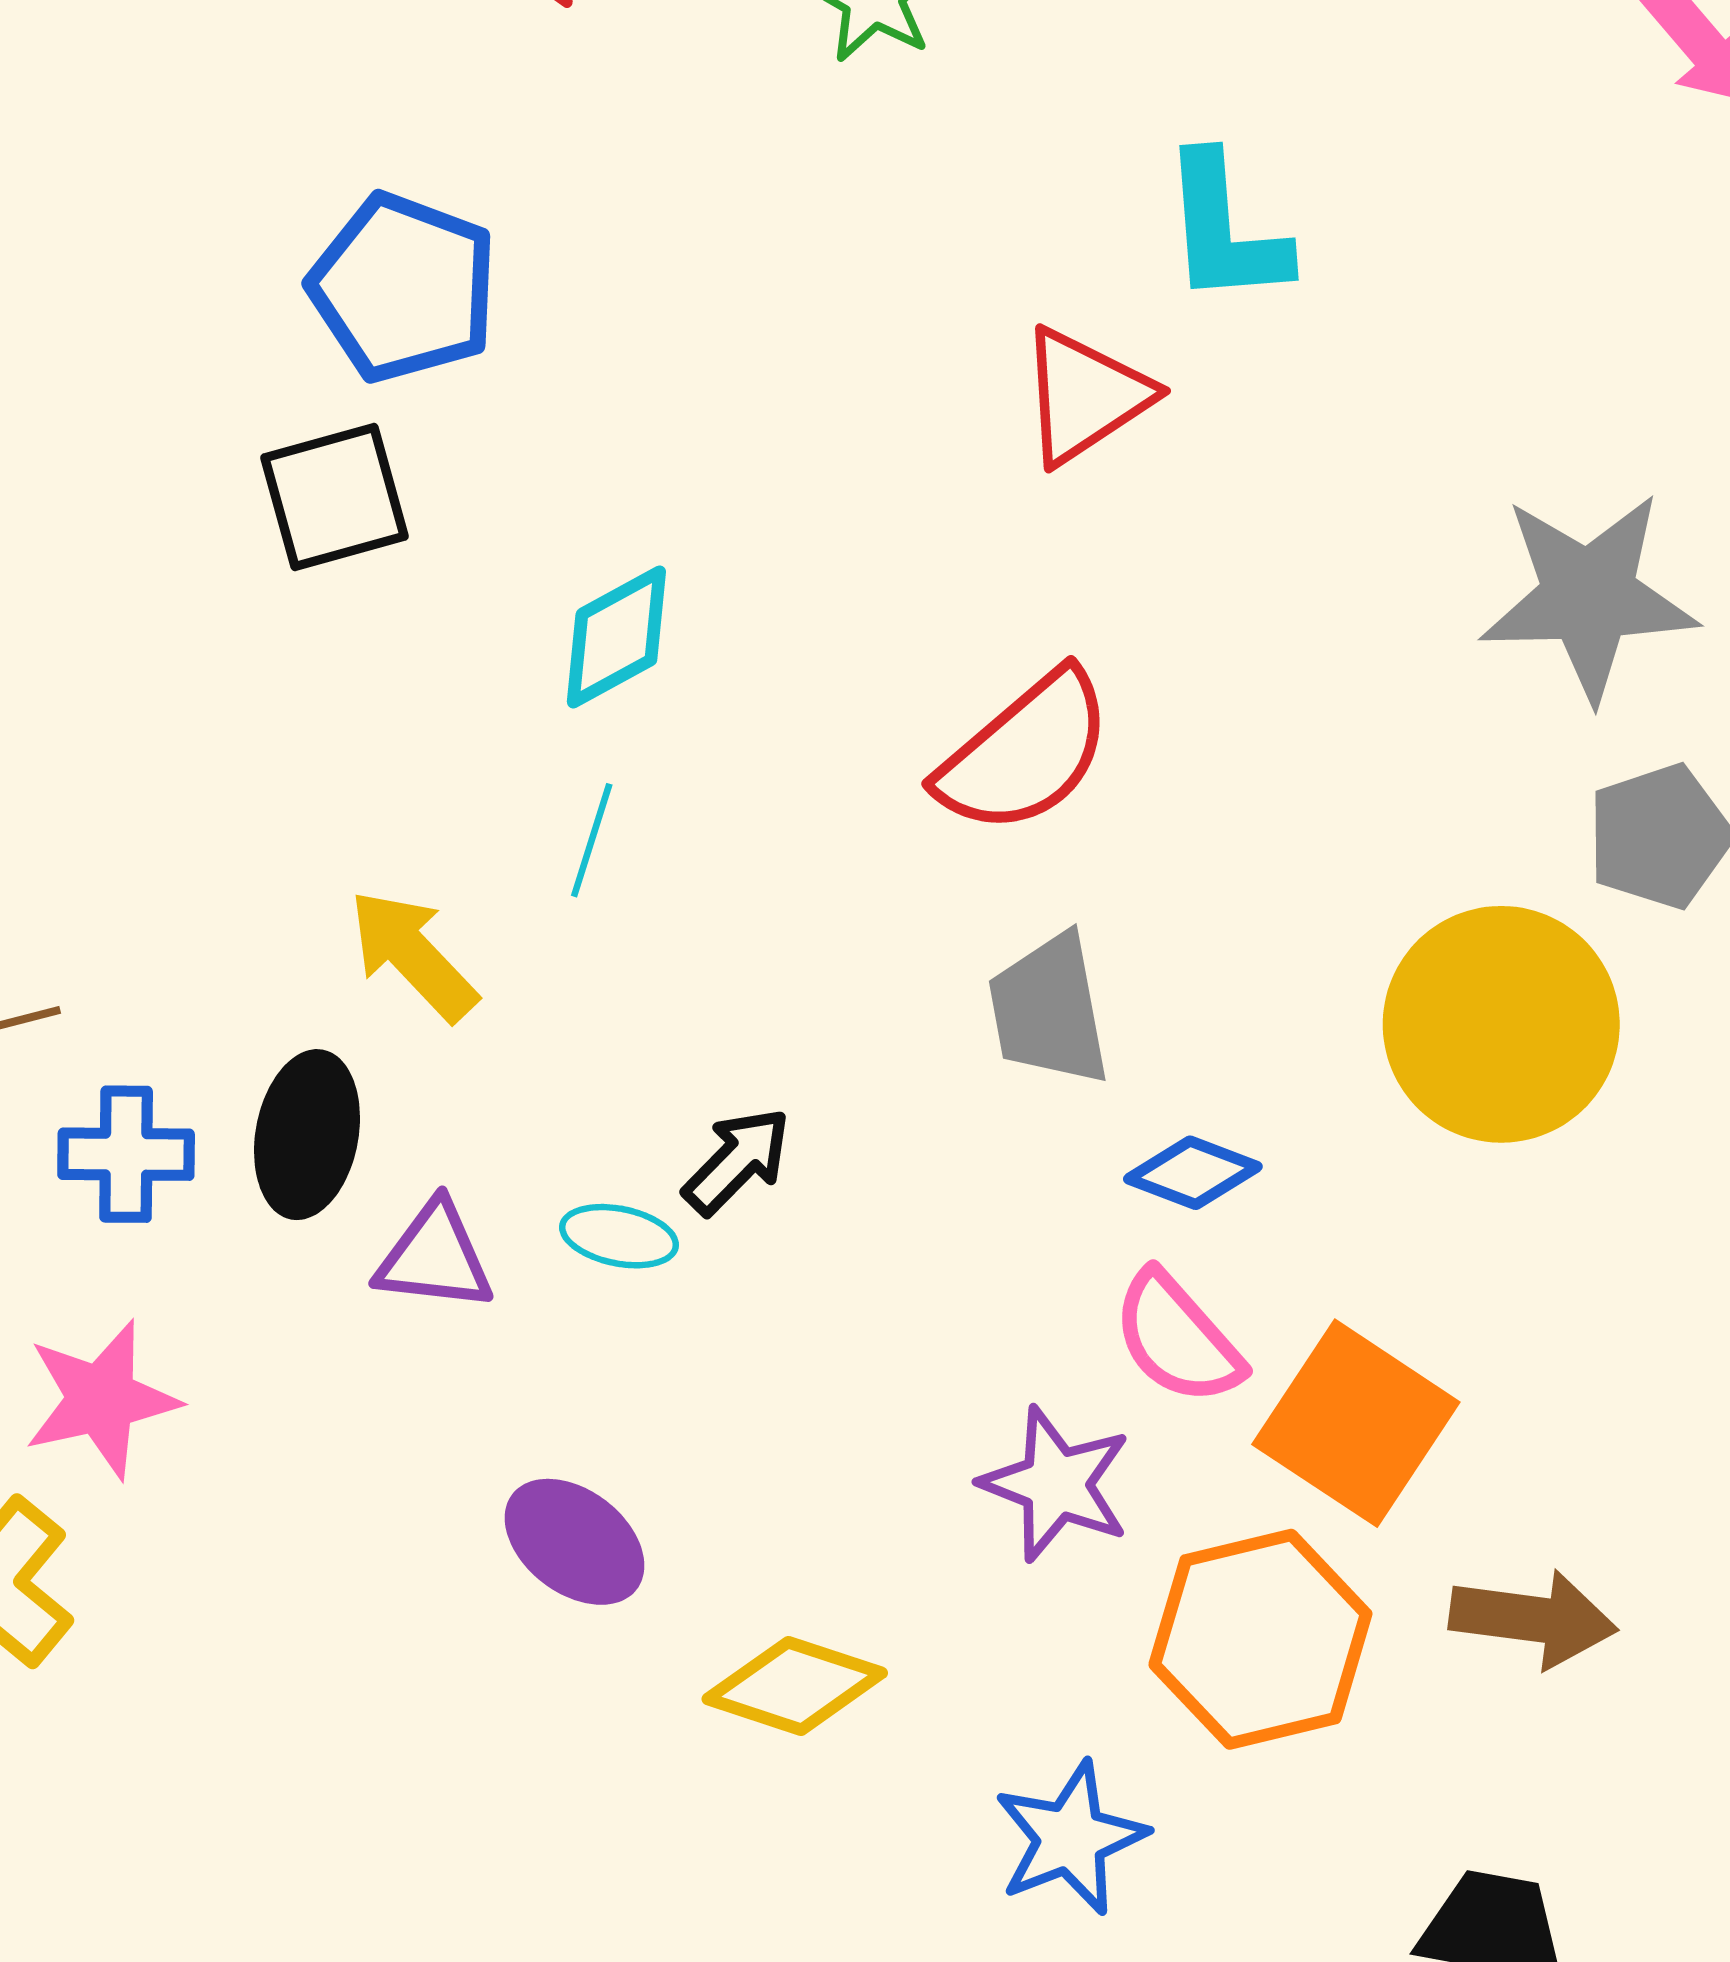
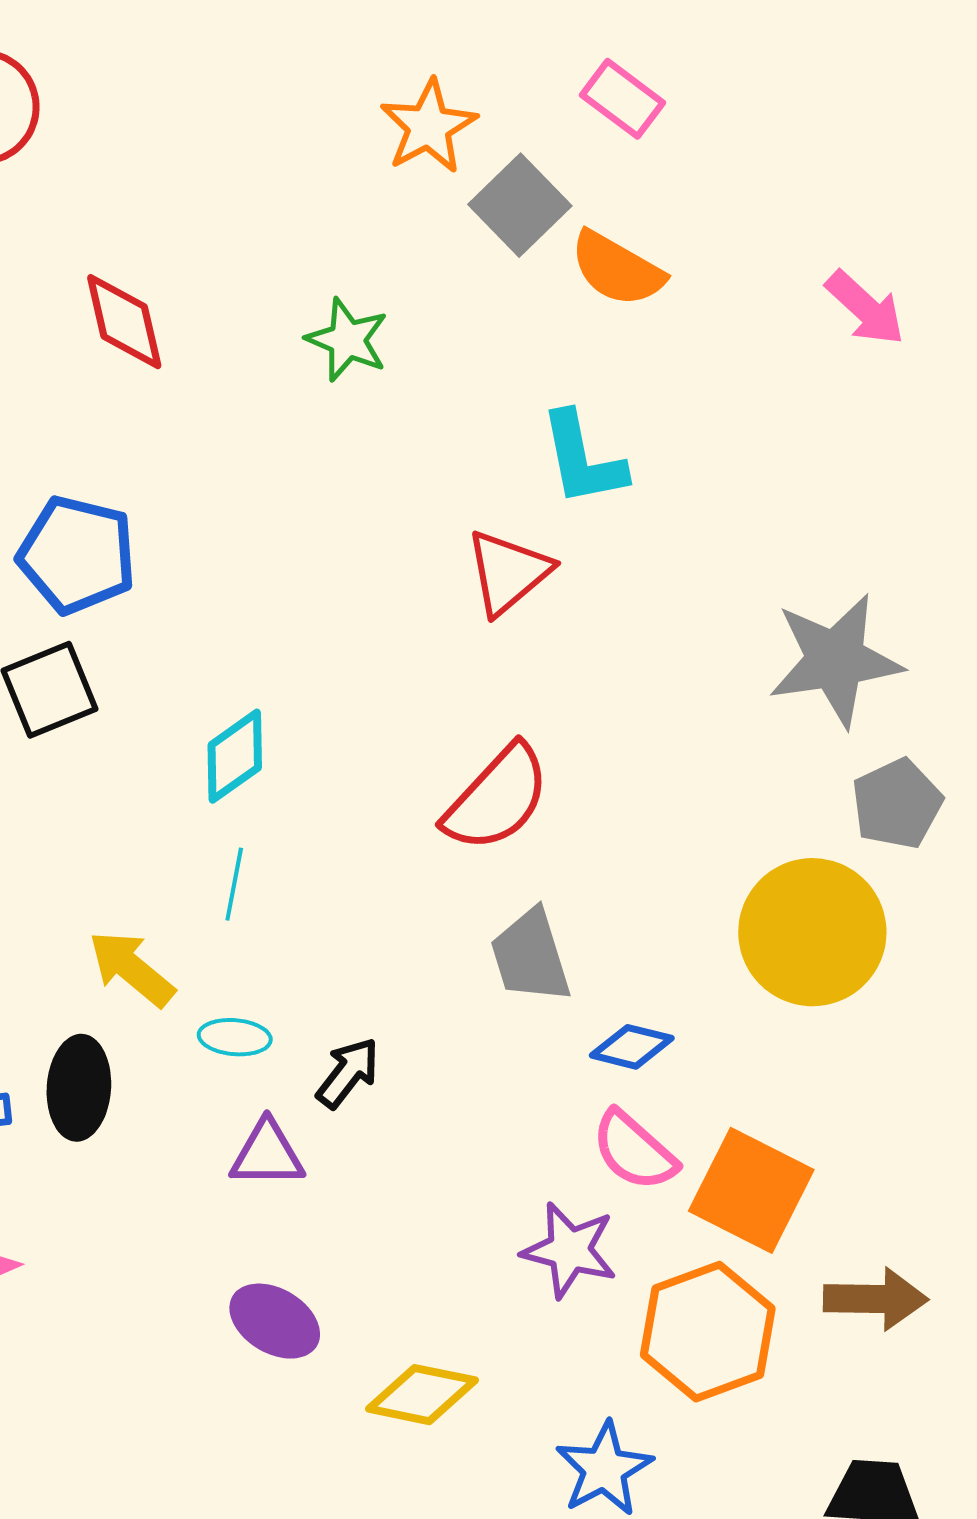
cyan ellipse: (619, 1236) -> (235, 1037), moved
purple triangle: (435, 1257) -> (267, 1154), moved

